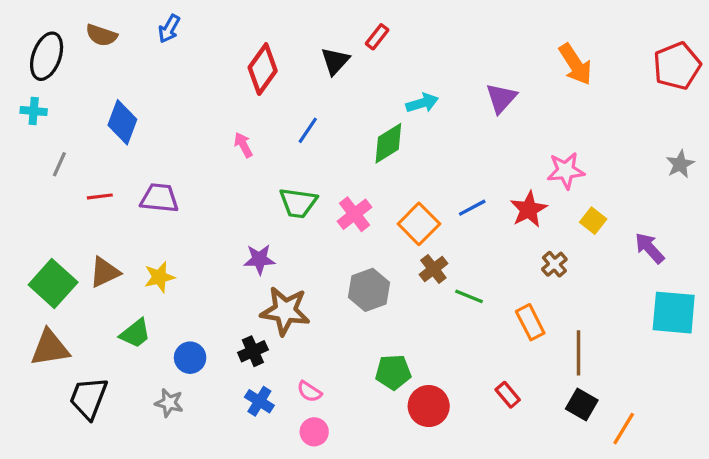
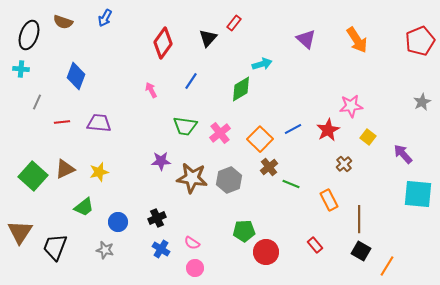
purple triangle: (501, 98) -> (306, 39), moved, turned -30
brown star: (285, 311) -> (192, 178), moved
brown triangle: (50, 348) -> (20, 232), moved, turned -48

